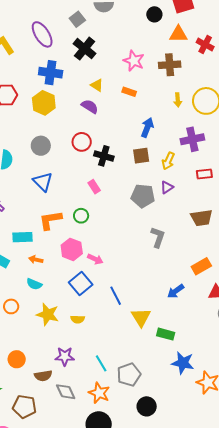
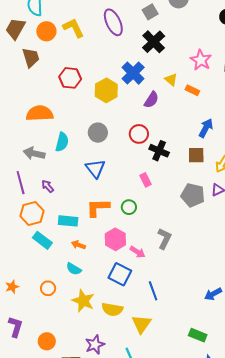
blue cross: (51, 73) -> (133, 73), moved, turned 30
yellow triangle: (97, 85) -> (171, 80), moved
purple semicircle: (90, 106) -> (151, 100), turned 84
gray L-shape: (158, 237) -> (164, 239), moved
blue square: (81, 283) -> (120, 274), turned -30
yellow triangle: (141, 317) -> (142, 324), moved
yellow semicircle: (78, 319) -> (112, 309), size x1.5
purple star: (65, 356) -> (95, 345), turned -30

